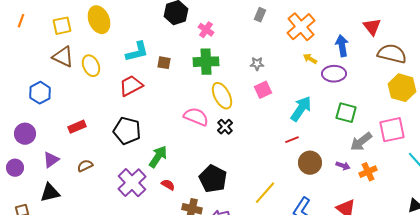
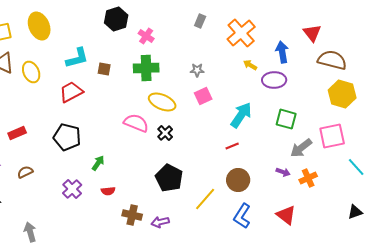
yellow ellipse: (222, 96) -> (162, 102), turned -40
green arrow: (158, 157) -> (98, 163), size x0.7
brown circle: (310, 163) -> (238, 180), moved
black pentagon: (213, 179) -> (169, 178), moved
purple cross: (132, 183) -> (72, 189), size x0.7
red semicircle: (168, 185) -> (108, 191), turned 144

